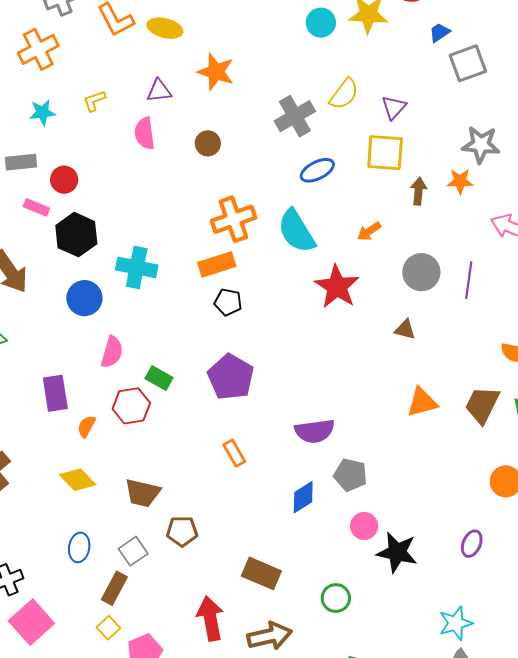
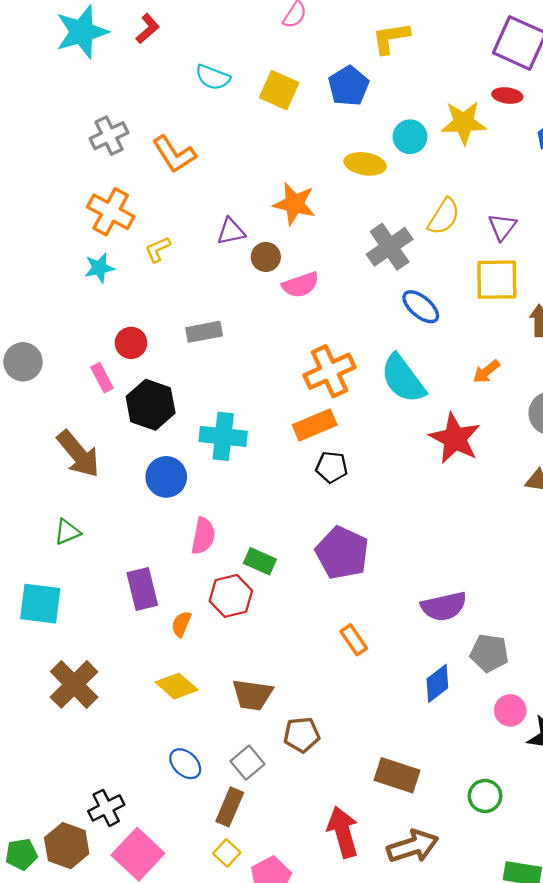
yellow ellipse: (165, 28) -> (365, 164), moved
orange cross: (38, 49) -> (111, 212), moved, turned -30
pink semicircle: (145, 133) -> (300, 285), moved, turned -96
brown circle: (208, 143) -> (266, 257), moved
gray rectangle: (21, 162) -> (204, 332), moved
blue ellipse: (317, 170) -> (421, 307), turned 72
pink rectangle: (36, 207) -> (102, 378), turned 45
blue ellipse: (79, 547) -> (185, 764), turned -52

